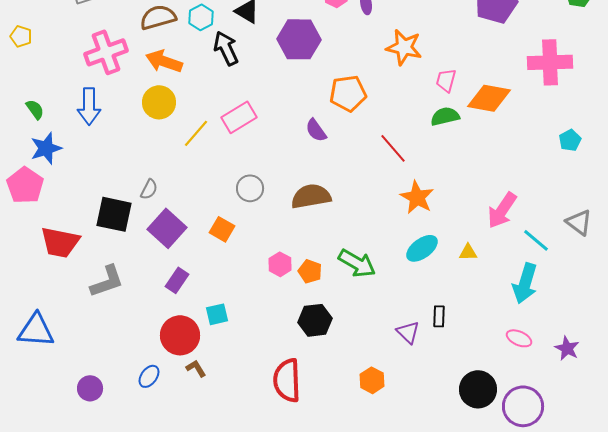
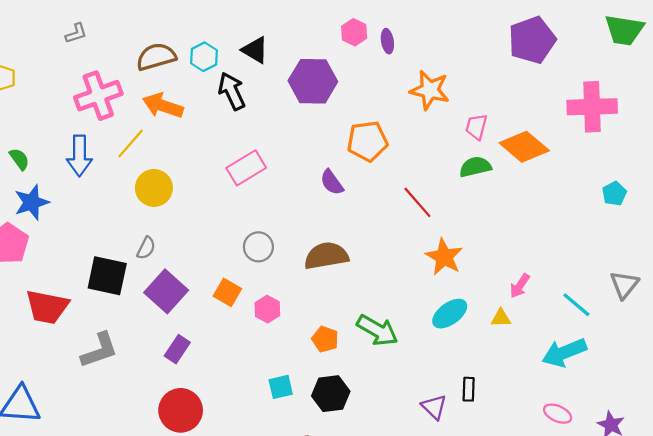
orange diamond: (489, 98) -> (524, 147), turned 30
yellow circle: (159, 102) -> (154, 188), moved
yellow line: (196, 133) -> (131, 143), moved
pink arrow: (502, 210) -> (520, 286), moved, size x0.6
gray triangle: (579, 222) -> (624, 285), turned 32
pink hexagon: (280, 264) -> (267, 309), moved
cyan arrow: (525, 283) -> (564, 353), turned 51
cyan square: (217, 314) -> (281, 387), moved

